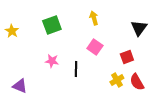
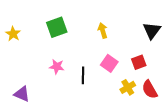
yellow arrow: (94, 18) -> (103, 31), moved
pink square: (95, 47) -> (109, 63), moved

